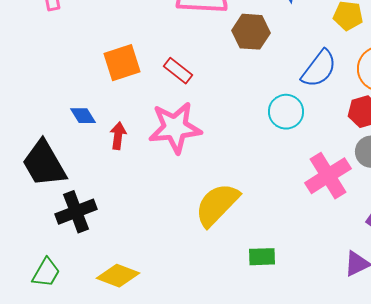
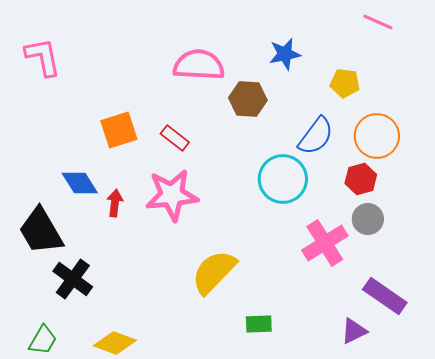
cyan circle: (286, 112) -> (283, 179), size x1.4
blue diamond: (83, 116) -> (80, 183), size x1.4
black cross: (76, 212) -> (73, 279), turned -33

